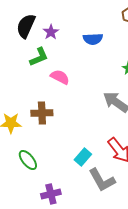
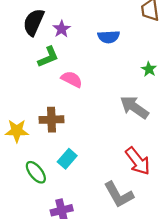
cyan rectangle: (83, 157) -> (67, 159), moved

